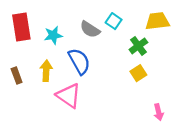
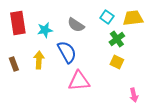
cyan square: (114, 21) -> (107, 17), moved
yellow square: (138, 73) -> (117, 62), turned -32
pink triangle: (69, 96) -> (79, 81), moved, turned -40

